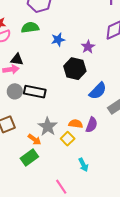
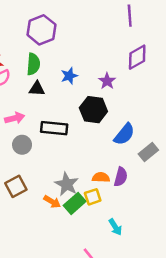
green semicircle: (30, 27) -> (33, 64), turned 108
black triangle: (17, 59) -> (37, 89), moved
black rectangle: (35, 92) -> (54, 128), moved
yellow square: (68, 139) -> (93, 197), turned 32
green rectangle: (29, 157) -> (75, 203), moved

